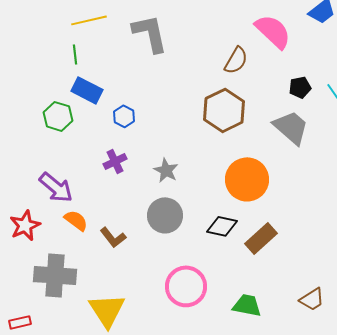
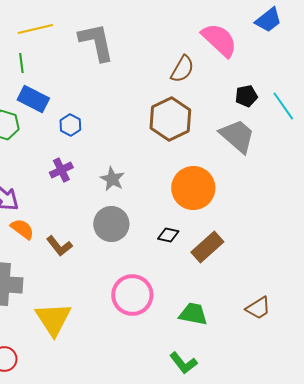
black diamond: (222, 226) -> (168, 235), size x0.7

